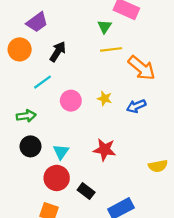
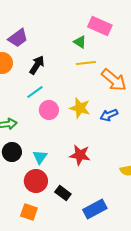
green triangle: (105, 27) -> (80, 42), turned -32
cyan line: (42, 82) -> (35, 92), moved
yellow star: (105, 98) -> (80, 108), size x1.5

